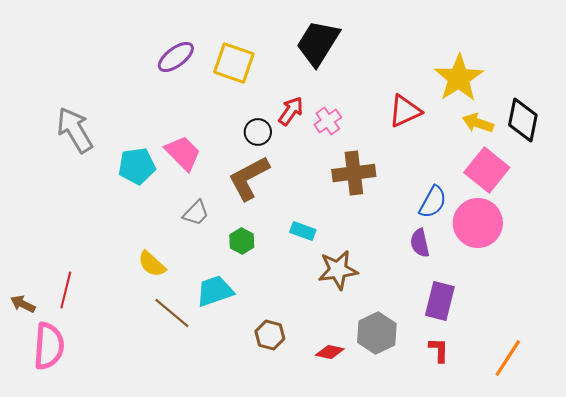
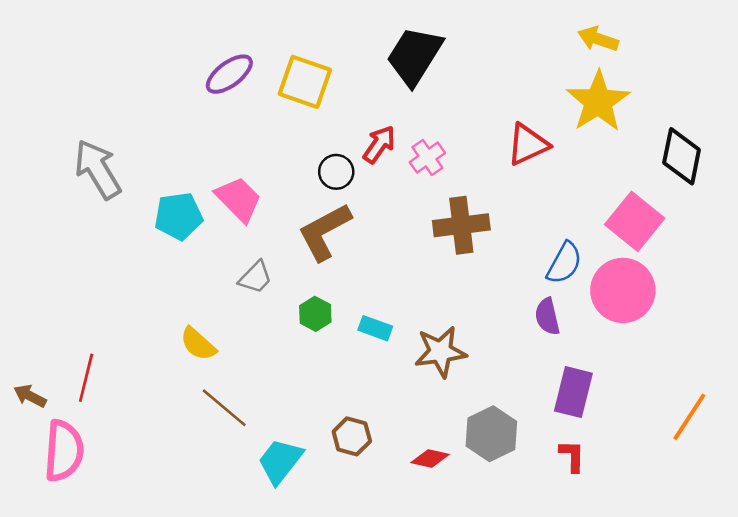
yellow arrow: (478, 123) -> (598, 39), moved
cyan rectangle: (303, 231) -> (375, 328), moved
cyan trapezoid: (215, 291) -> (280, 461), moved, turned -33
orange line: (508, 358) -> (689, 417), moved

